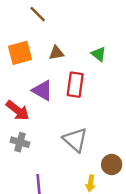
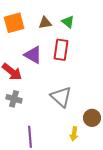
green triangle: (99, 54) -> (68, 22), moved

